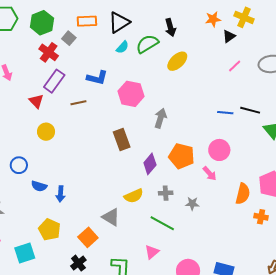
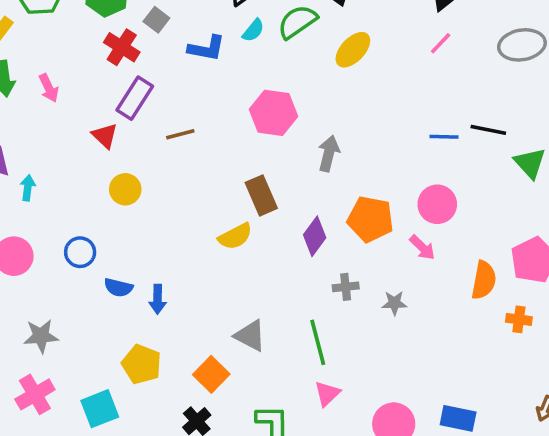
pink line: (235, 66) -> (441, 43), moved
blue L-shape: (97, 78) -> (207, 48), moved
yellow semicircle: (134, 196) -> (235, 236), moved
green line: (162, 223) -> (318, 342), moved, turned 50

